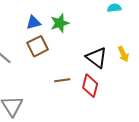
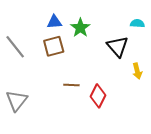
green star: (60, 23) -> (80, 28), turned -30
black triangle: (97, 58) -> (118, 46), moved

